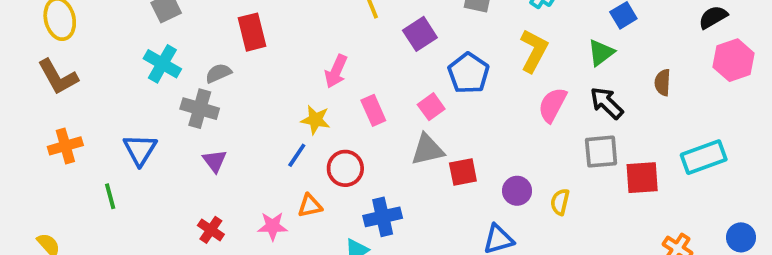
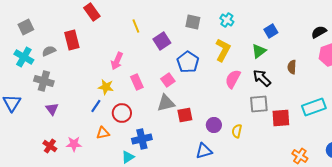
gray semicircle: (218, 73) -> (49, 51), moved
pink star: (273, 226) -> (74, 144), moved

